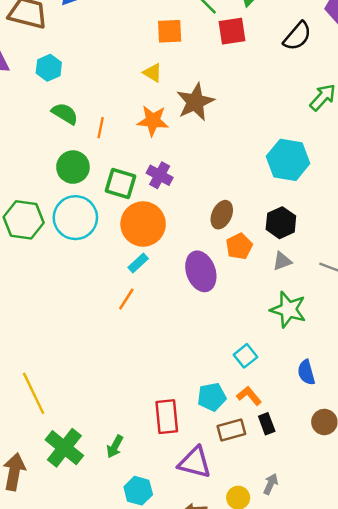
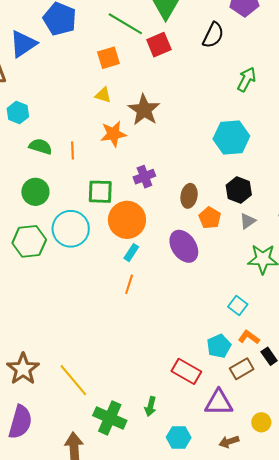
green circle: (73, 167) -> (35, 192), moved
purple cross: (160, 175) -> (144, 177), moved, turned -35
red rectangle: (167, 417) -> (186, 371), turned -40

